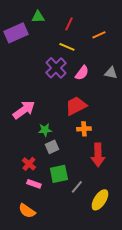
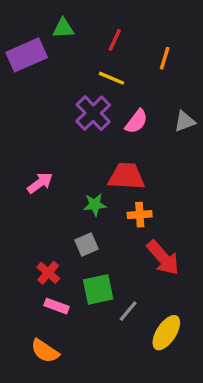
orange line: (99, 35) -> (165, 58), turned -48
gray triangle: (111, 73) -> (185, 121), turned -32
red trapezoid: (76, 106) -> (126, 176), turned 30
pink arrow: (24, 110) -> (40, 183), size x0.7
green star: (45, 130) -> (95, 205), moved
red arrow: (98, 155) -> (163, 258), turned -40

